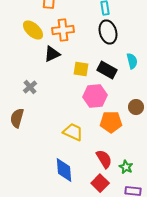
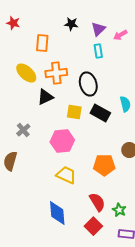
black ellipse: (108, 32) -> (88, 84), moved
pink hexagon: (95, 96) -> (62, 141), moved

